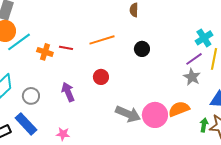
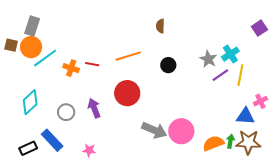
red circle: (101, 77) -> (127, 93), size x1.6
gray star: (192, 77) -> (208, 59), moved
gray circle: (31, 96) -> (66, 112), moved
orange semicircle: (179, 109) -> (213, 143), moved

